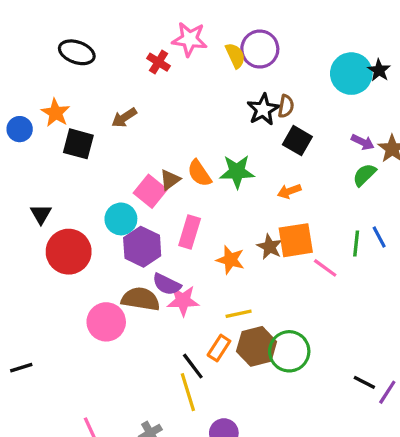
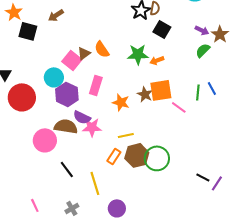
green star: (237, 172) -> (138, 54), moved
black line: (193, 366) -> (67, 169), moved

